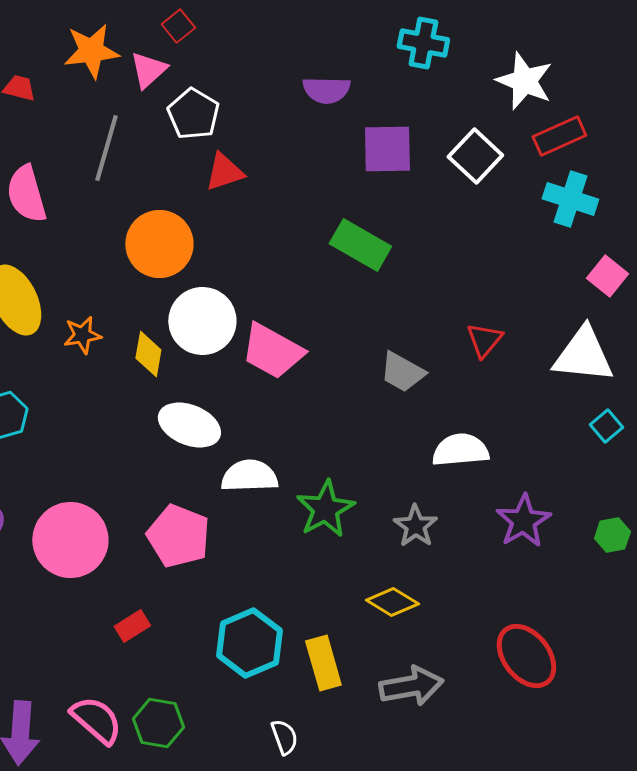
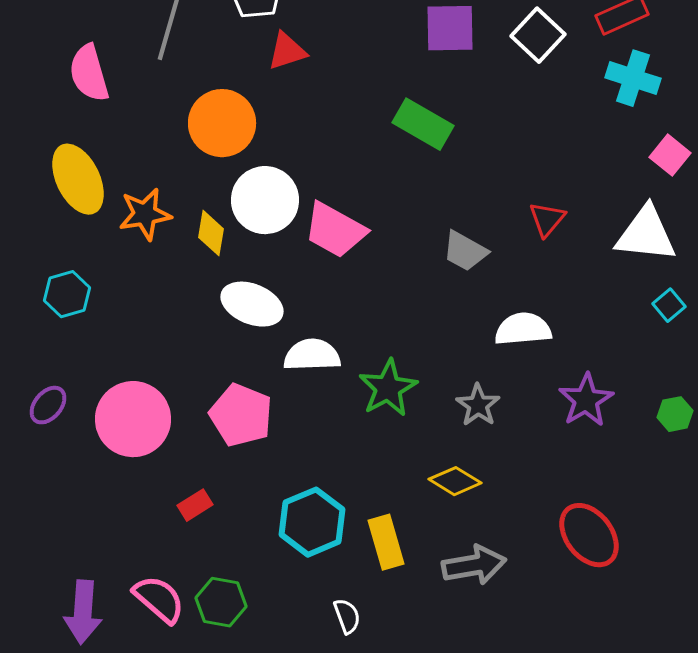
orange star: (82, 335) -> (145, 214), size x1.4

